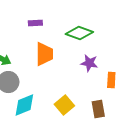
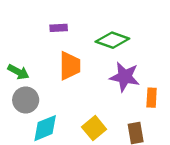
purple star: (89, 63) -> (125, 77), size x1.4

